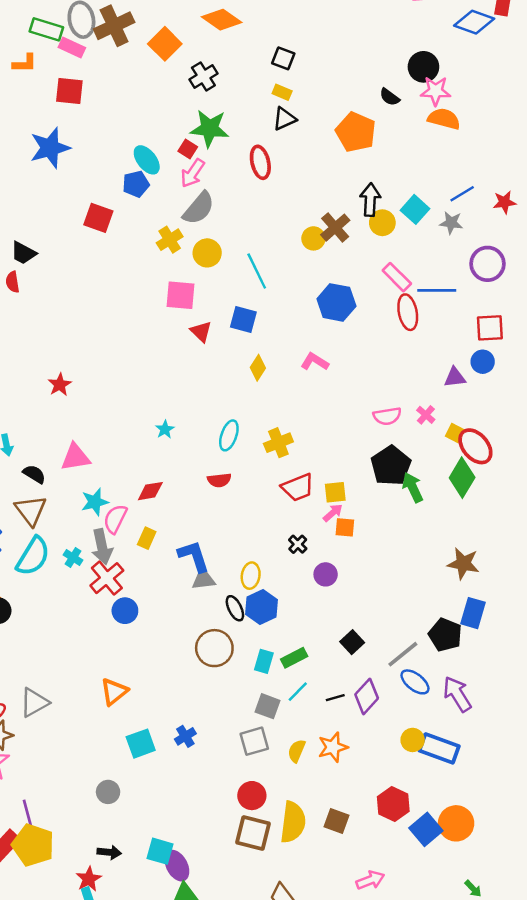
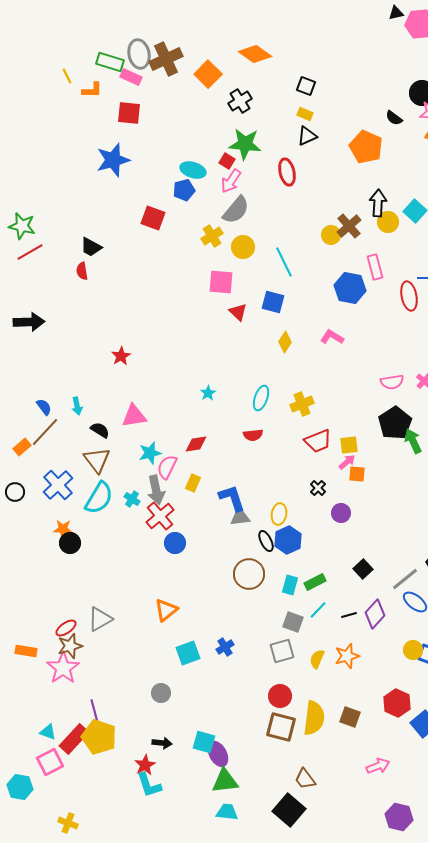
cyan ellipse: (147, 160) -> (193, 170), turned -35
pink rectangle: (397, 277) -> (375, 267), moved, turned 30

